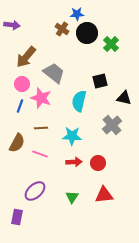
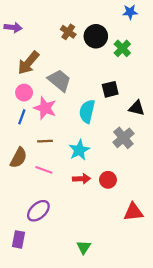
blue star: (77, 14) -> (130, 12), moved
cyan star: (72, 136) -> (79, 150), turned -30
red triangle: (104, 195) -> (133, 212), moved
green triangle: (72, 197) -> (84, 247), moved

